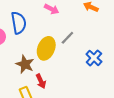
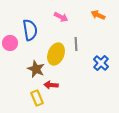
gray line: (67, 38) -> (76, 44), turned -48
red arrow: (41, 81) -> (51, 85), turned 120

